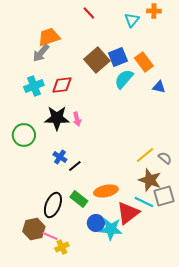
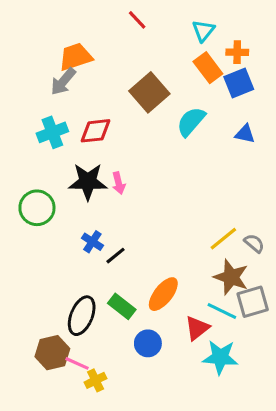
orange cross: (154, 11) -> (237, 52), moved
blue square: (118, 57) -> (239, 83), moved
orange rectangle: (144, 62) -> (208, 68), moved
orange ellipse: (106, 191) -> (163, 294), turned -40
red triangle: (128, 213) -> (197, 328), size x0.7
cyan star: (111, 229) -> (220, 357), moved

